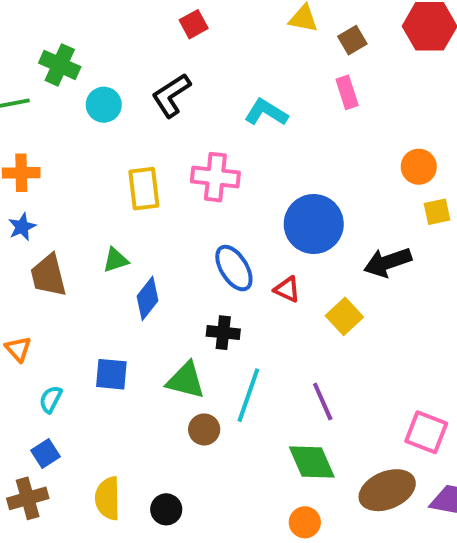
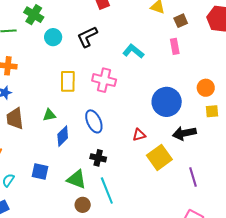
blue circle: (314, 224) -> (167, 102), moved
blue ellipse: (234, 268) -> (94, 121), moved
red triangle: (287, 289) -> (139, 135), moved, turned -48
yellow square: (344, 316) -> (159, 157), size x1.4
cyan line: (248, 395) -> (107, 191), turned -48
purple line: (323, 401) -> (193, 177), moved

